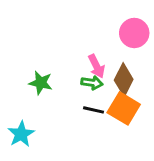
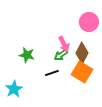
green arrow: (92, 83) -> (61, 55), turned 136
black line: (93, 110) -> (52, 73), moved, turned -32

